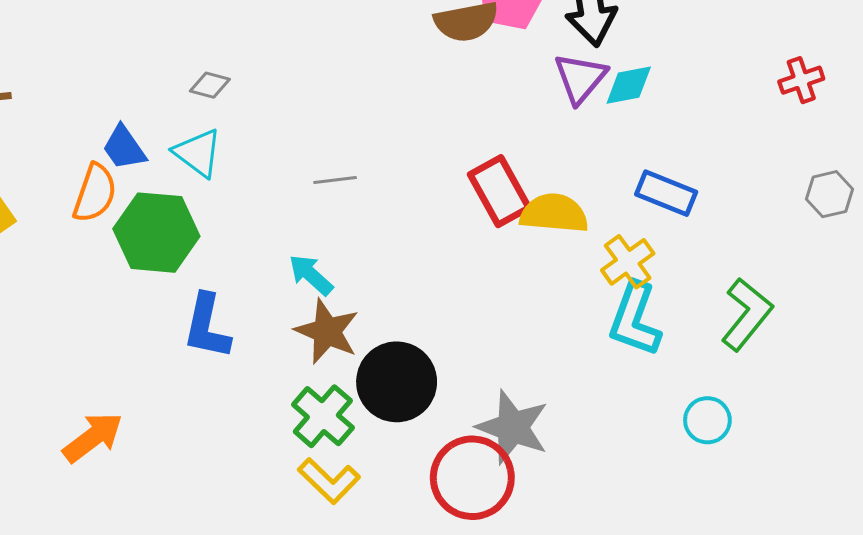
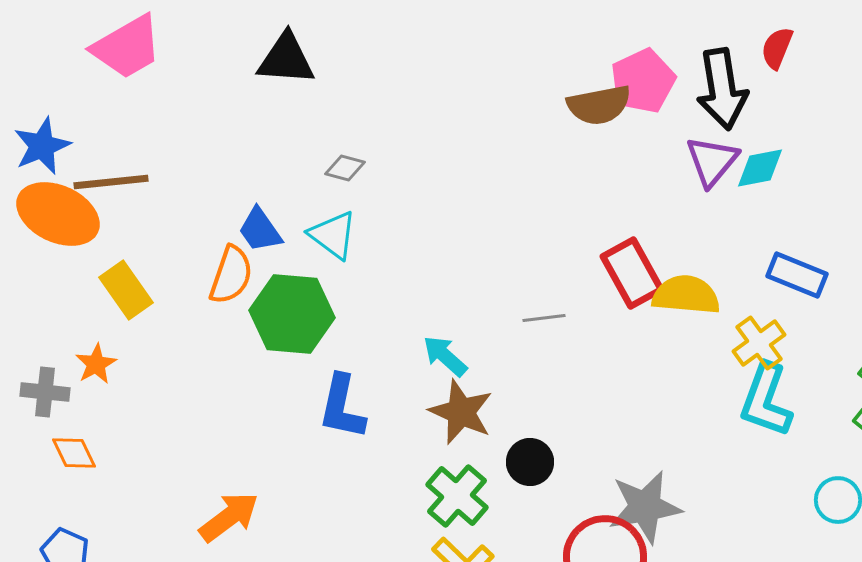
gray line: (335, 180) -> (544, 318), moved
black circle: (397, 382) -> (530, 462), size x0.6
gray star: (513, 427) -> (645, 507), turned -30

